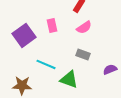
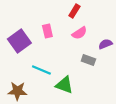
gray rectangle: (83, 54) -> (88, 60), moved
purple semicircle: (110, 69) -> (105, 44), moved

